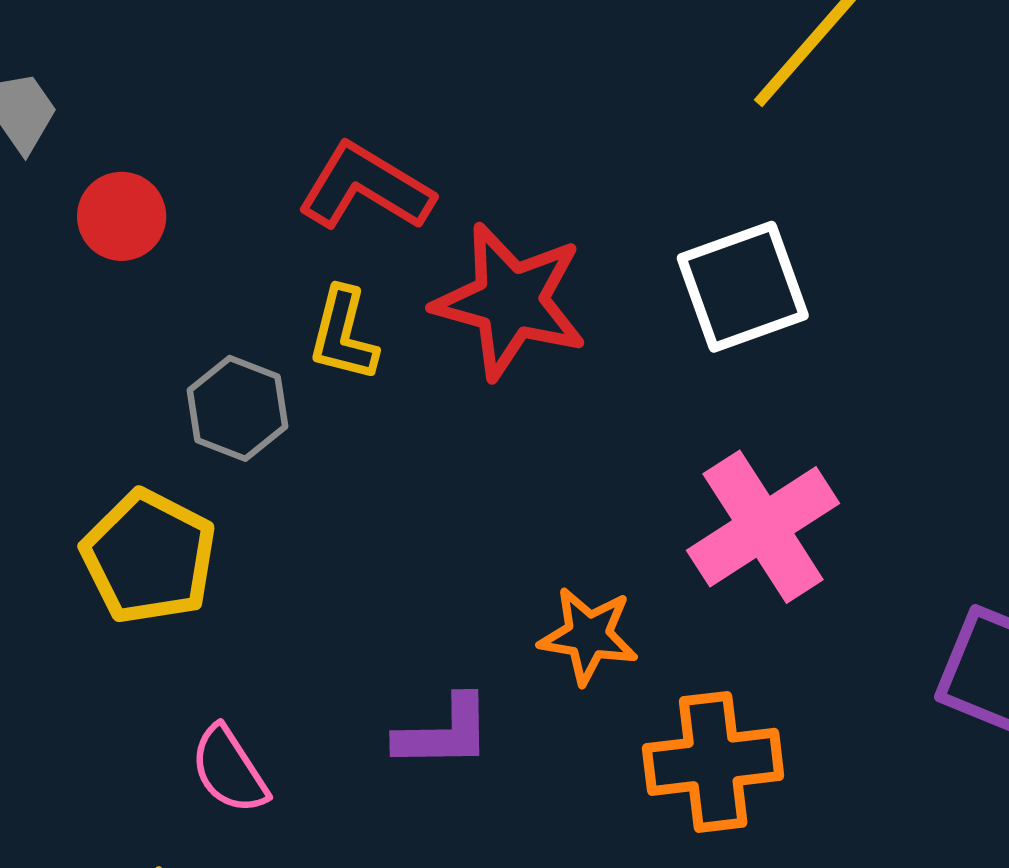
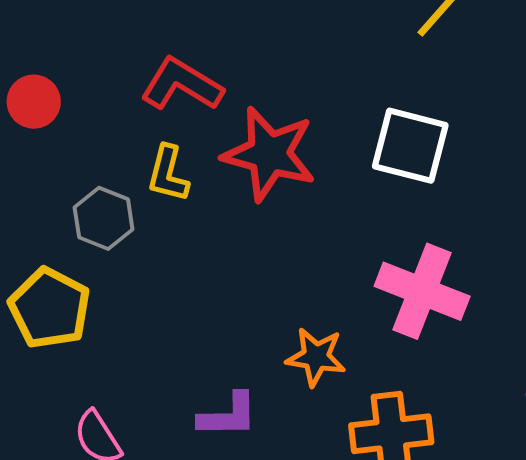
white square: (743, 287) -> (410, 146), turned 34
pink cross: (763, 527) -> (422, 291), turned -36

